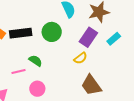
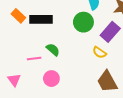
green circle: (52, 32) -> (83, 22), moved
yellow semicircle: (80, 58) -> (99, 52), turned 64

